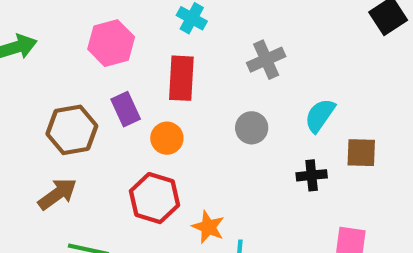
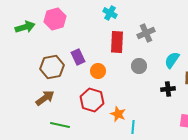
pink hexagon: (111, 43) -> (55, 19), moved
red rectangle: (181, 78) -> (117, 42), moved

